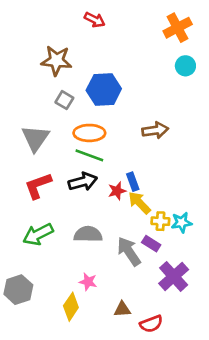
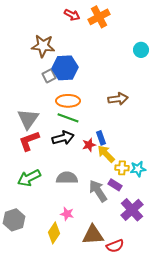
orange cross: (178, 28) -> (99, 17), moved
blue hexagon: (104, 90) -> (65, 68), moved
gray square: (64, 100) -> (49, 76), turned 32
gray triangle: (35, 138) -> (28, 119), moved
brown triangle: (122, 309) -> (93, 235), size x1.6

